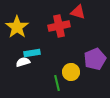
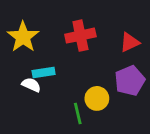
red triangle: (78, 12) -> (130, 42), moved, turned -42
white semicircle: (23, 62) -> (31, 85), turned 40

